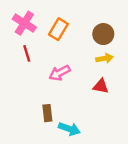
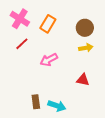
red line: (27, 53) -> (22, 44), turned 64
red triangle: (101, 86) -> (83, 80), moved
brown rectangle: (47, 113) -> (36, 102), moved

